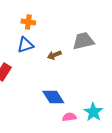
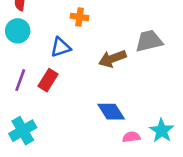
blue triangle: (25, 45) -> (61, 47), moved
brown arrow: (54, 55) -> (112, 59), size x1.5

